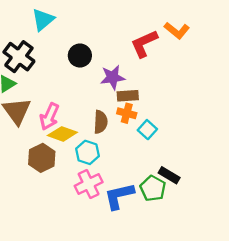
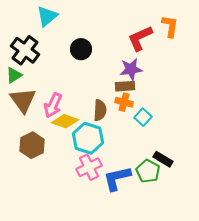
orange L-shape: (177, 30) -> (170, 26), turned -120
purple star: (113, 77) -> (131, 69), moved
cyan hexagon: (88, 152) -> (88, 138), size x1.4
brown hexagon: (42, 158) -> (32, 145), moved

